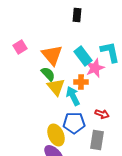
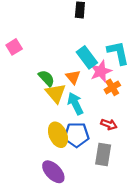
orange triangle: (52, 55) -> (73, 77), moved, size x0.6
orange cross: (81, 82) -> (112, 87), moved, turned -32
yellow ellipse: (56, 135) -> (58, 135), moved

